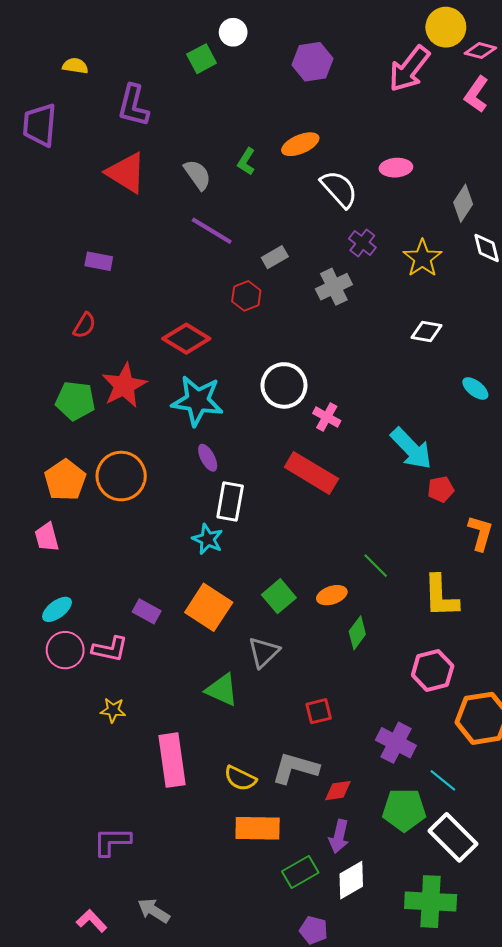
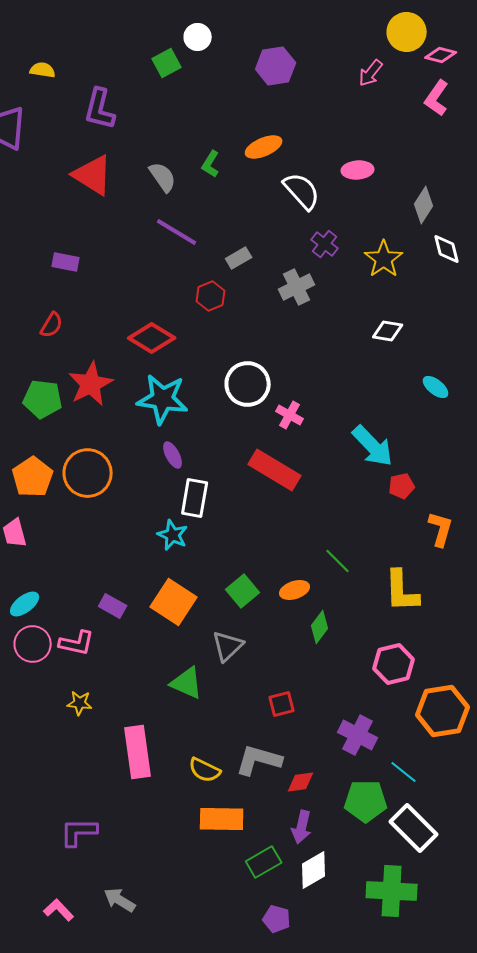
pink arrow: (409, 69) -> (371, 73), size x0.6

